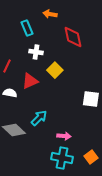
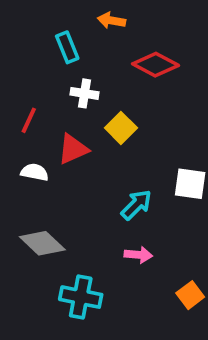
red diamond: (73, 37) -> (156, 65), turned -50
cyan arrow: (39, 118) -> (136, 205), moved
cyan cross: (62, 158) -> (81, 297), moved

